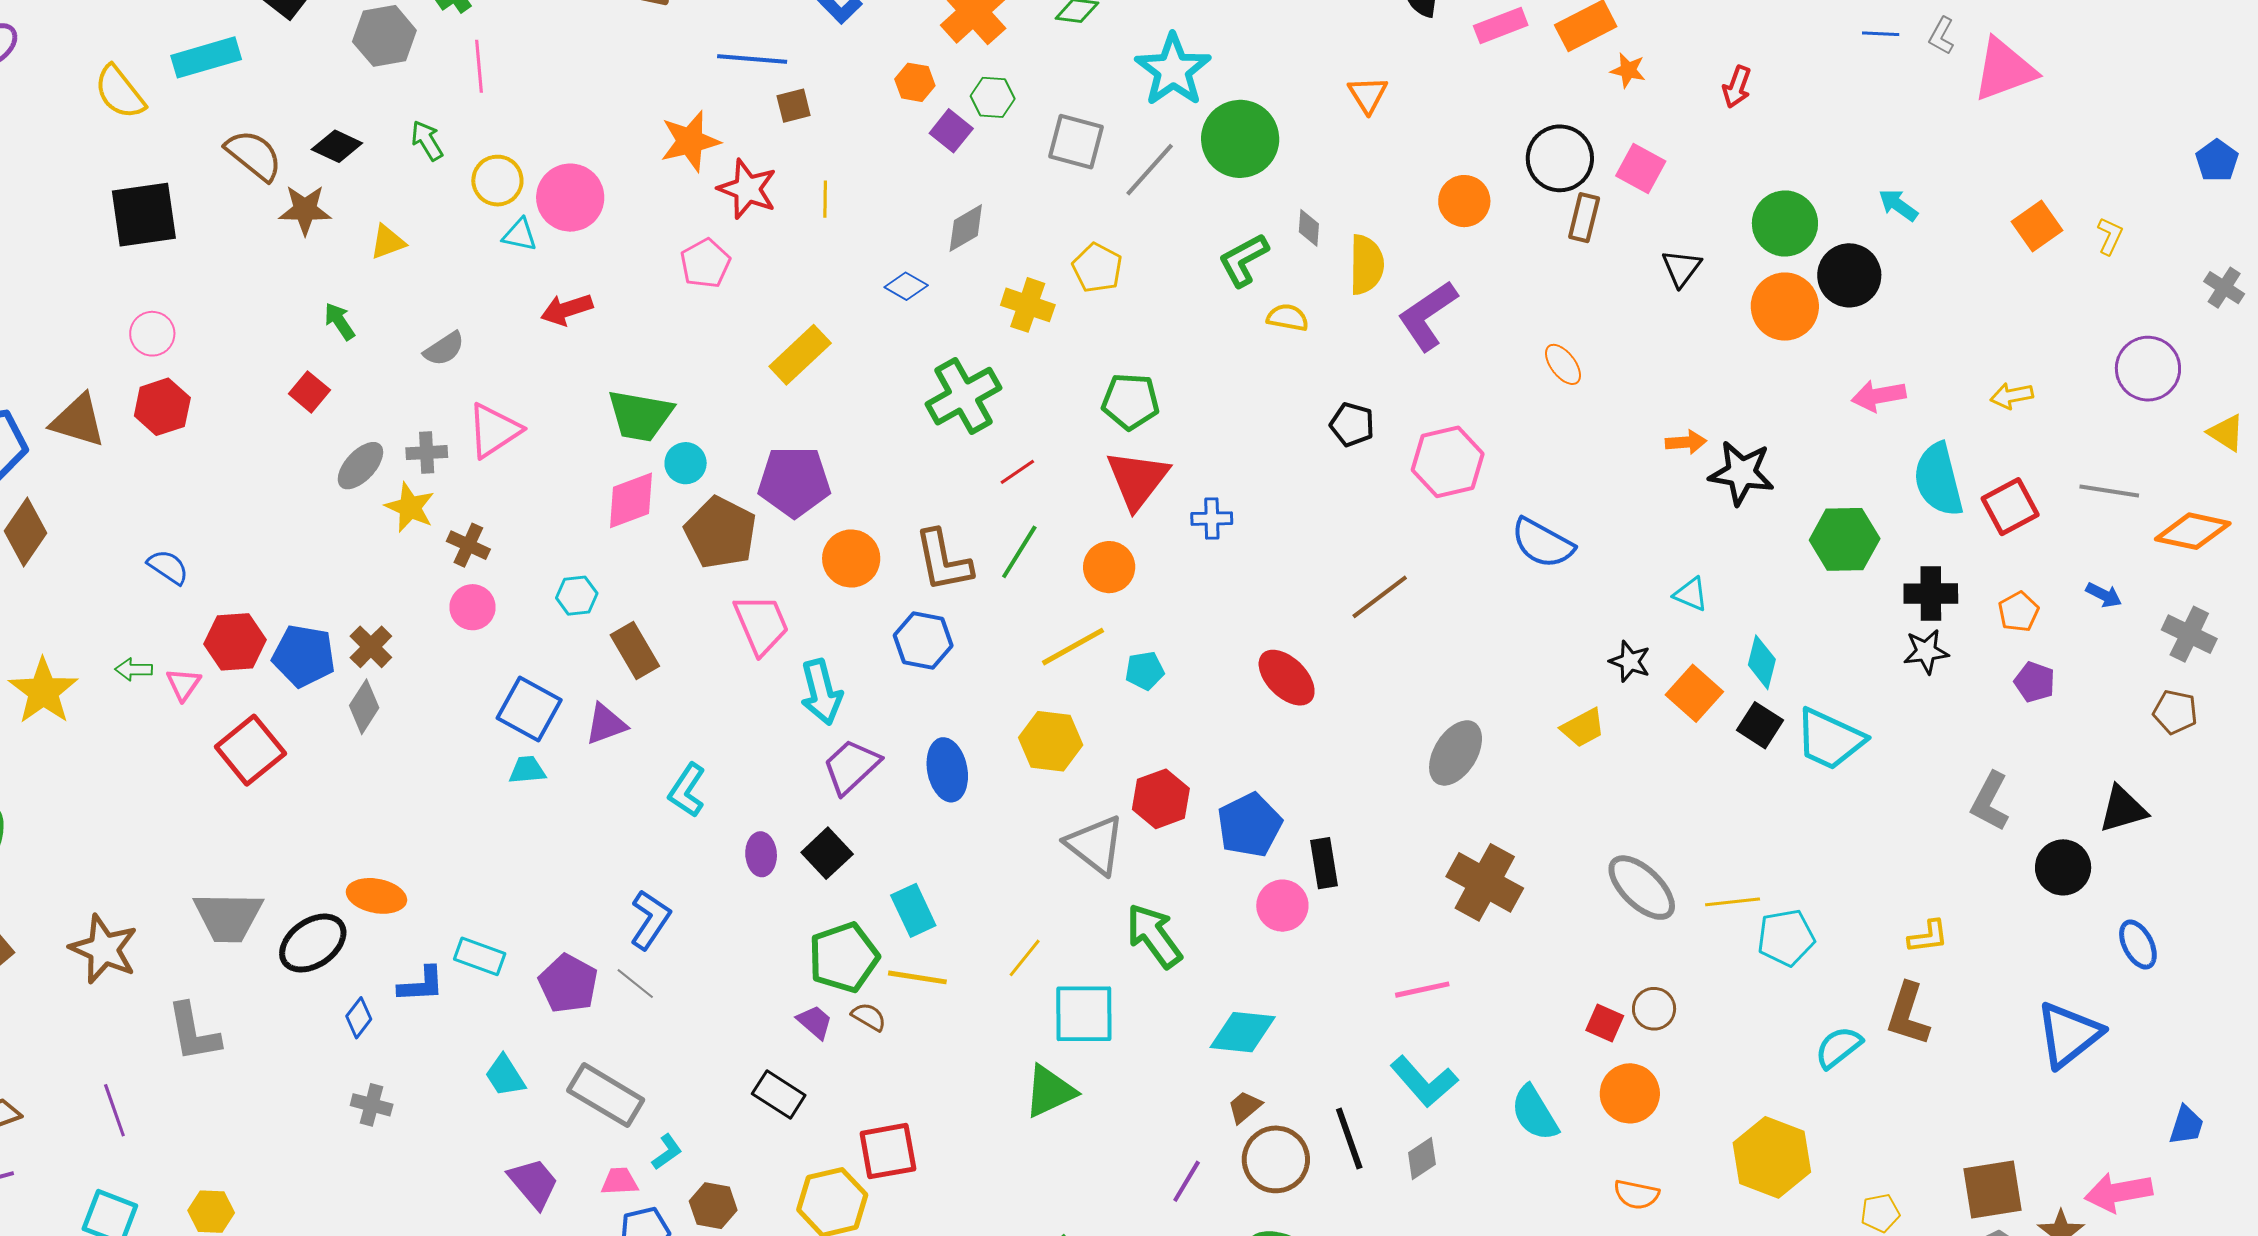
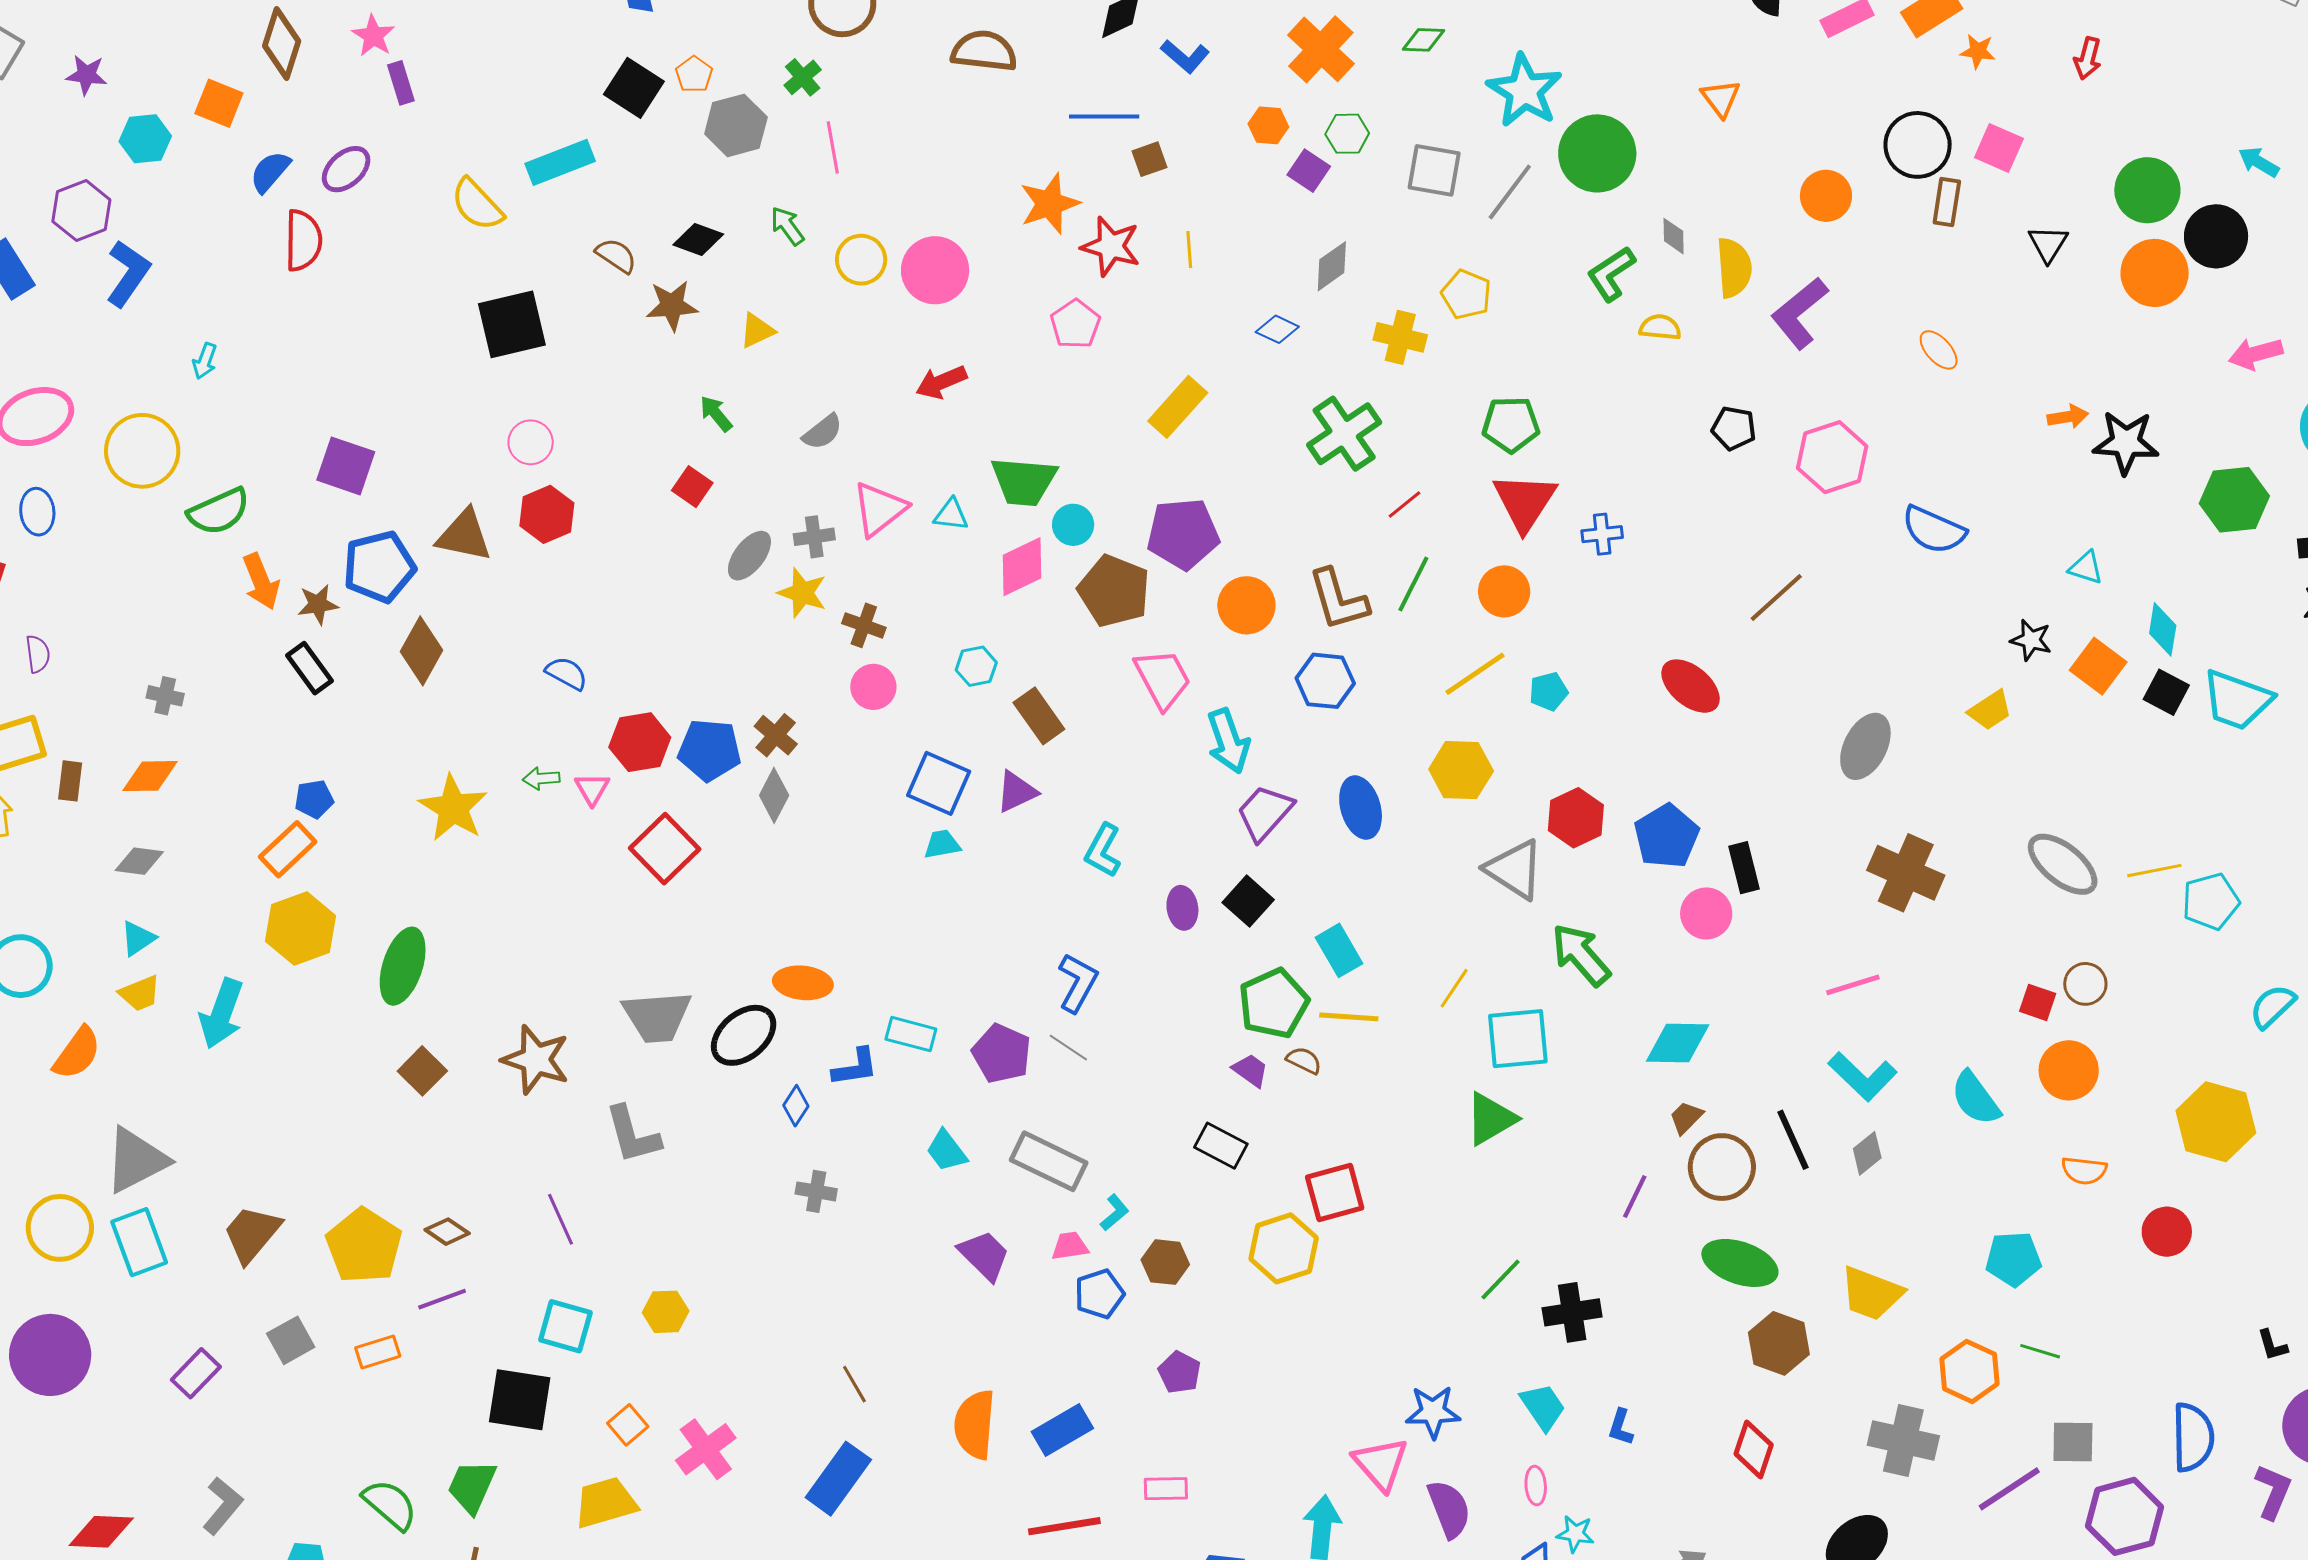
brown semicircle: (254, 155) -> (616, 256), size x0.7
cyan triangle: (520, 235) -> (951, 515), moved

